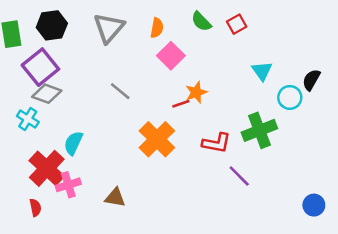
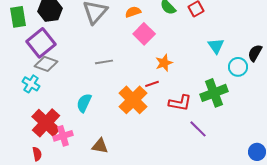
orange semicircle: (157, 28) -> (133, 12), turned -119
gray line: (120, 91) -> (104, 62), turned -48
red line: (181, 104) -> (152, 84), moved
cyan semicircle: (73, 143) -> (84, 103), moved

